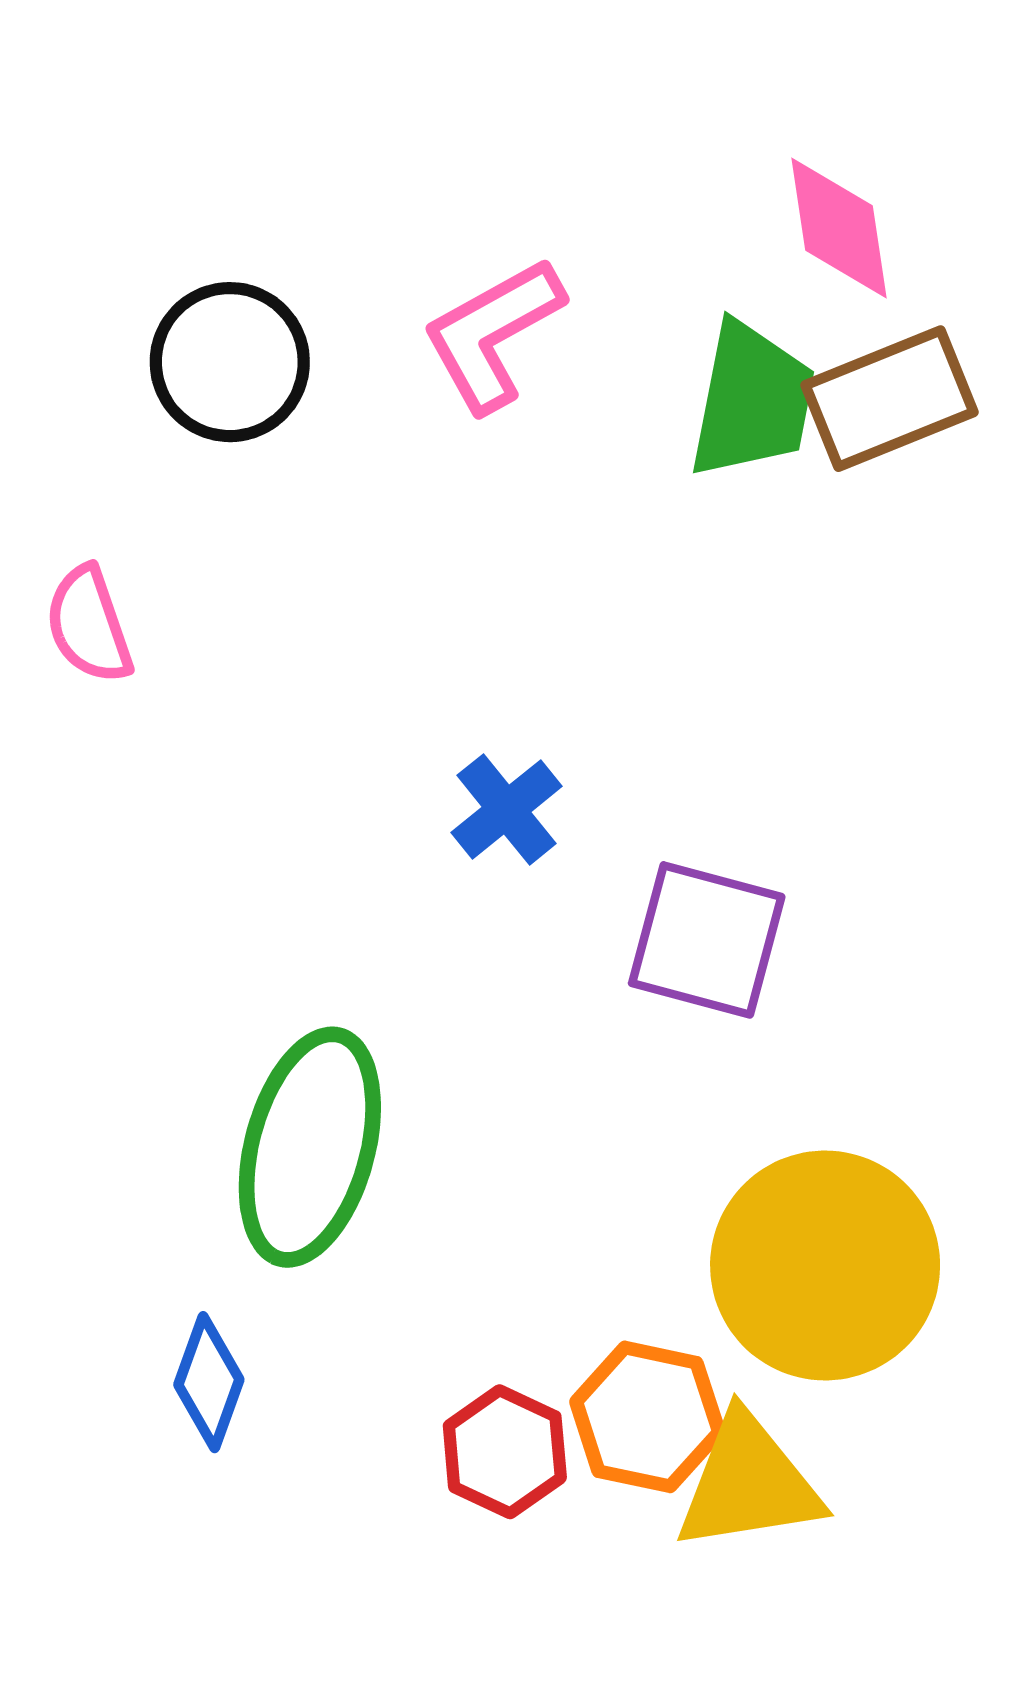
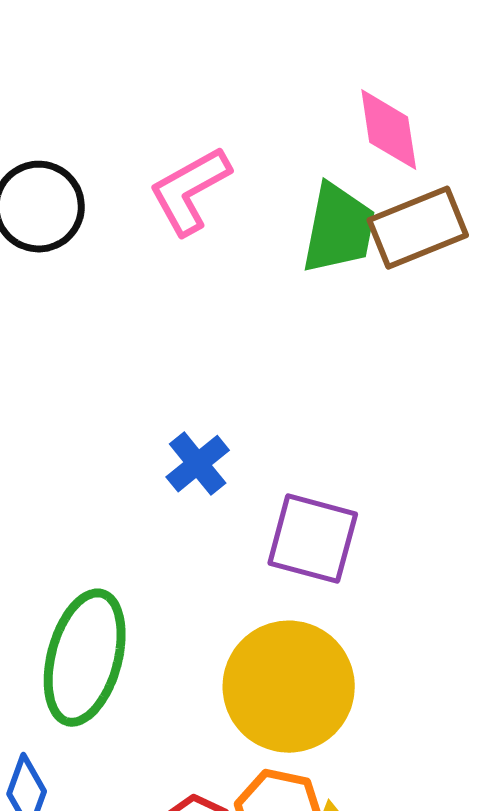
yellow circle: (825, 1265) -> (289, 687), moved

